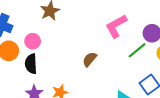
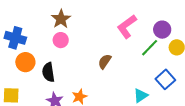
pink circle: (33, 41) -> (61, 40), moved

